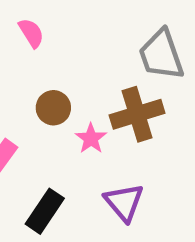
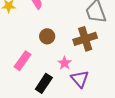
pink star: (91, 139) -> (65, 63), moved

